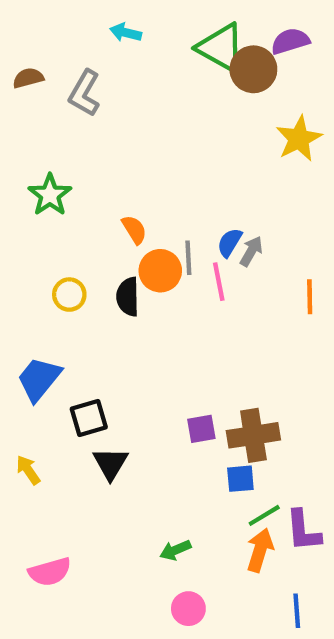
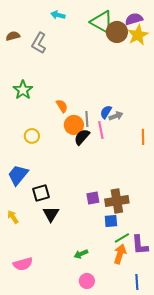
yellow star: (299, 139) -> (138, 35), moved
gray arrow: (251, 251) -> (116, 116), turned 40
black semicircle: (128, 297) -> (82, 137), moved, turned 42

